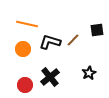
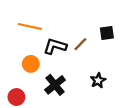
orange circle: (23, 49) -> (31, 64), moved
red circle: (25, 85) -> (16, 97), moved

